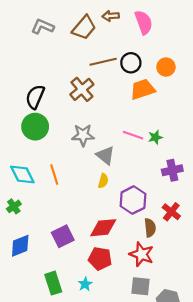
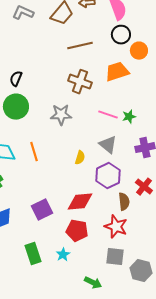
black circle: (131, 63) -> (121, 35), moved
brown cross: (82, 89) -> (80, 82), moved, turned -30
black semicircle: (35, 97) -> (16, 79), size x0.7
gray triangle: (105, 155) -> (108, 145), moved

